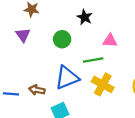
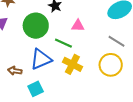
green circle: (62, 39) -> (36, 26), size x1.6
green line: (93, 60) -> (63, 43), turned 36

